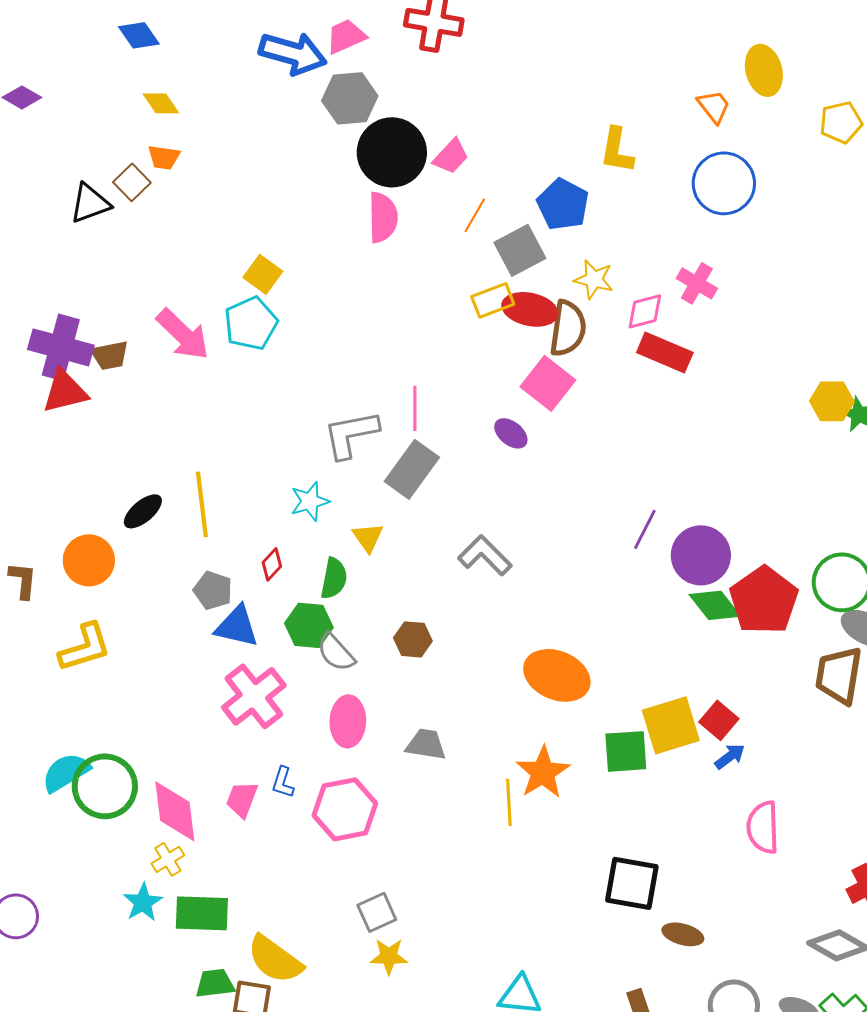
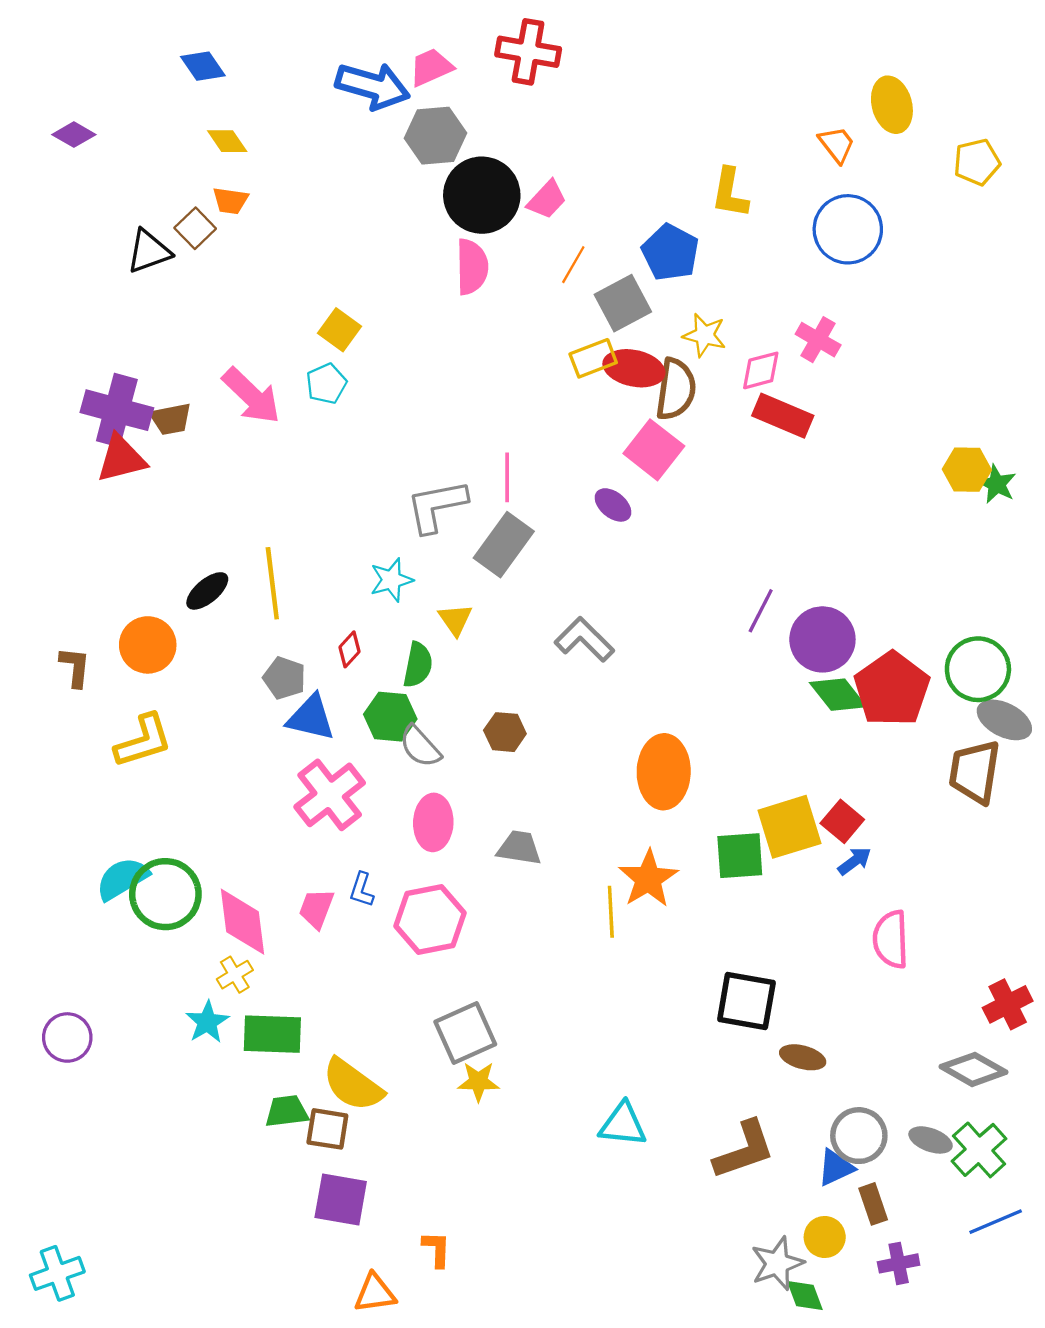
cyan pentagon: (251, 323) -> (326, 384), size x0.7
orange ellipse: (557, 675) -> (664, 772), turned 68
gray square: (377, 912) -> (465, 1033), size x1.4

